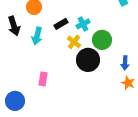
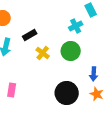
cyan cross: (83, 24) -> (76, 26), moved
black circle: (88, 60) -> (67, 93), moved

